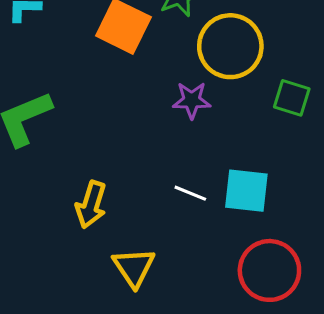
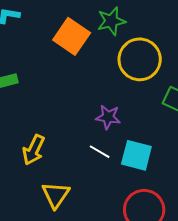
purple star: (192, 100) -> (108, 117), moved

